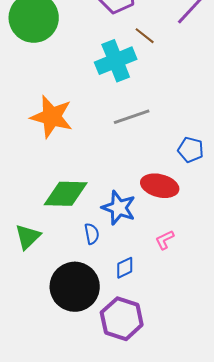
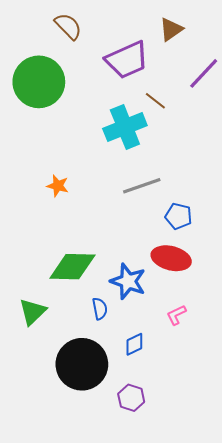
orange star: (52, 117) -> (58, 186), size x0.5
blue pentagon: (191, 150) -> (178, 216), moved
purple hexagon: (122, 319) -> (131, 398), size x0.6

